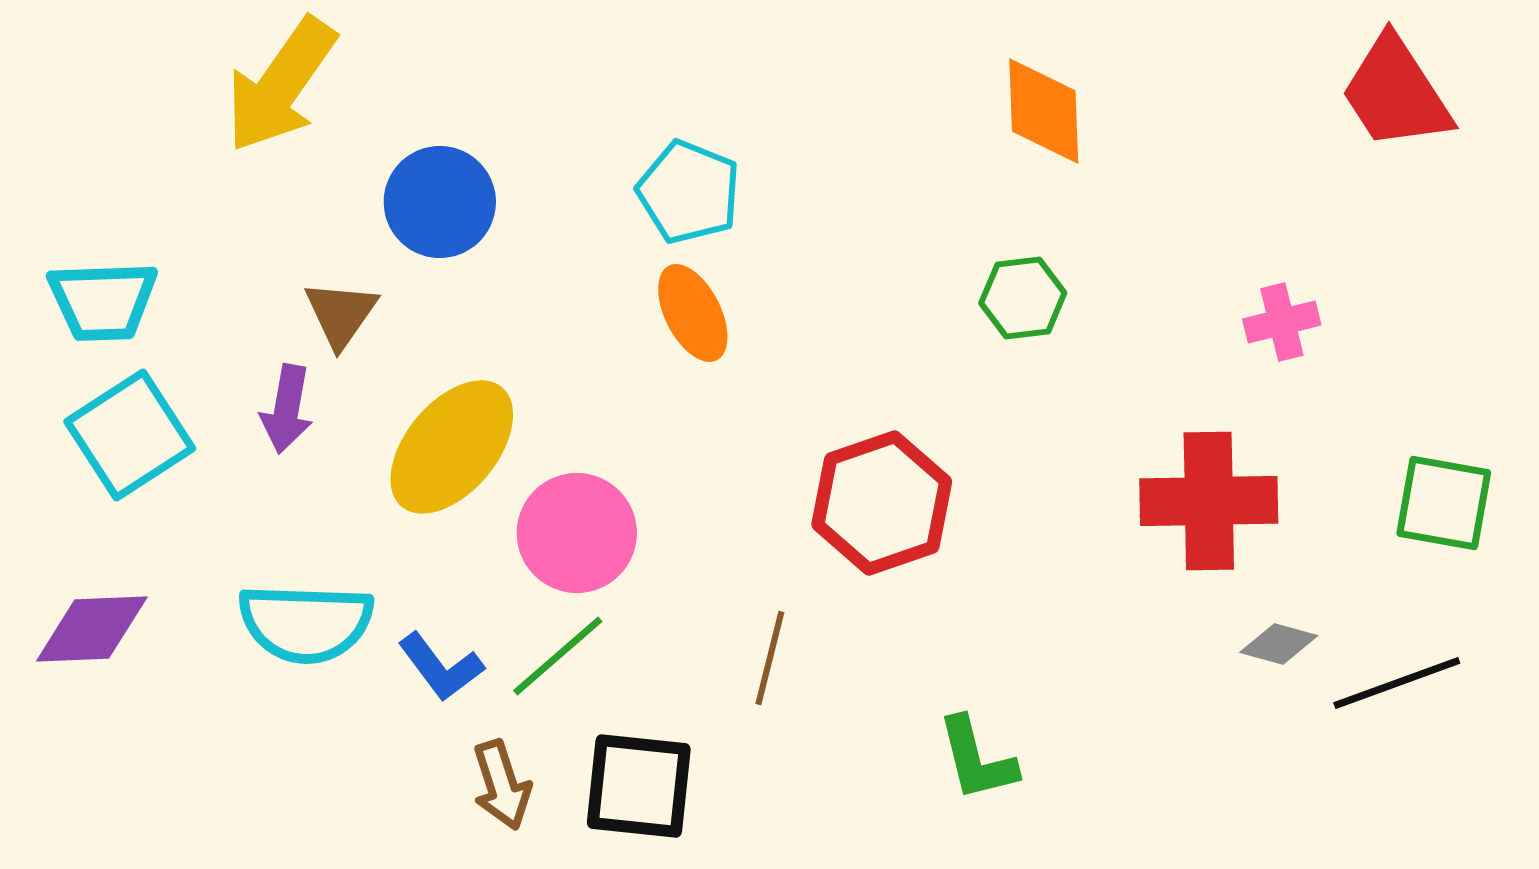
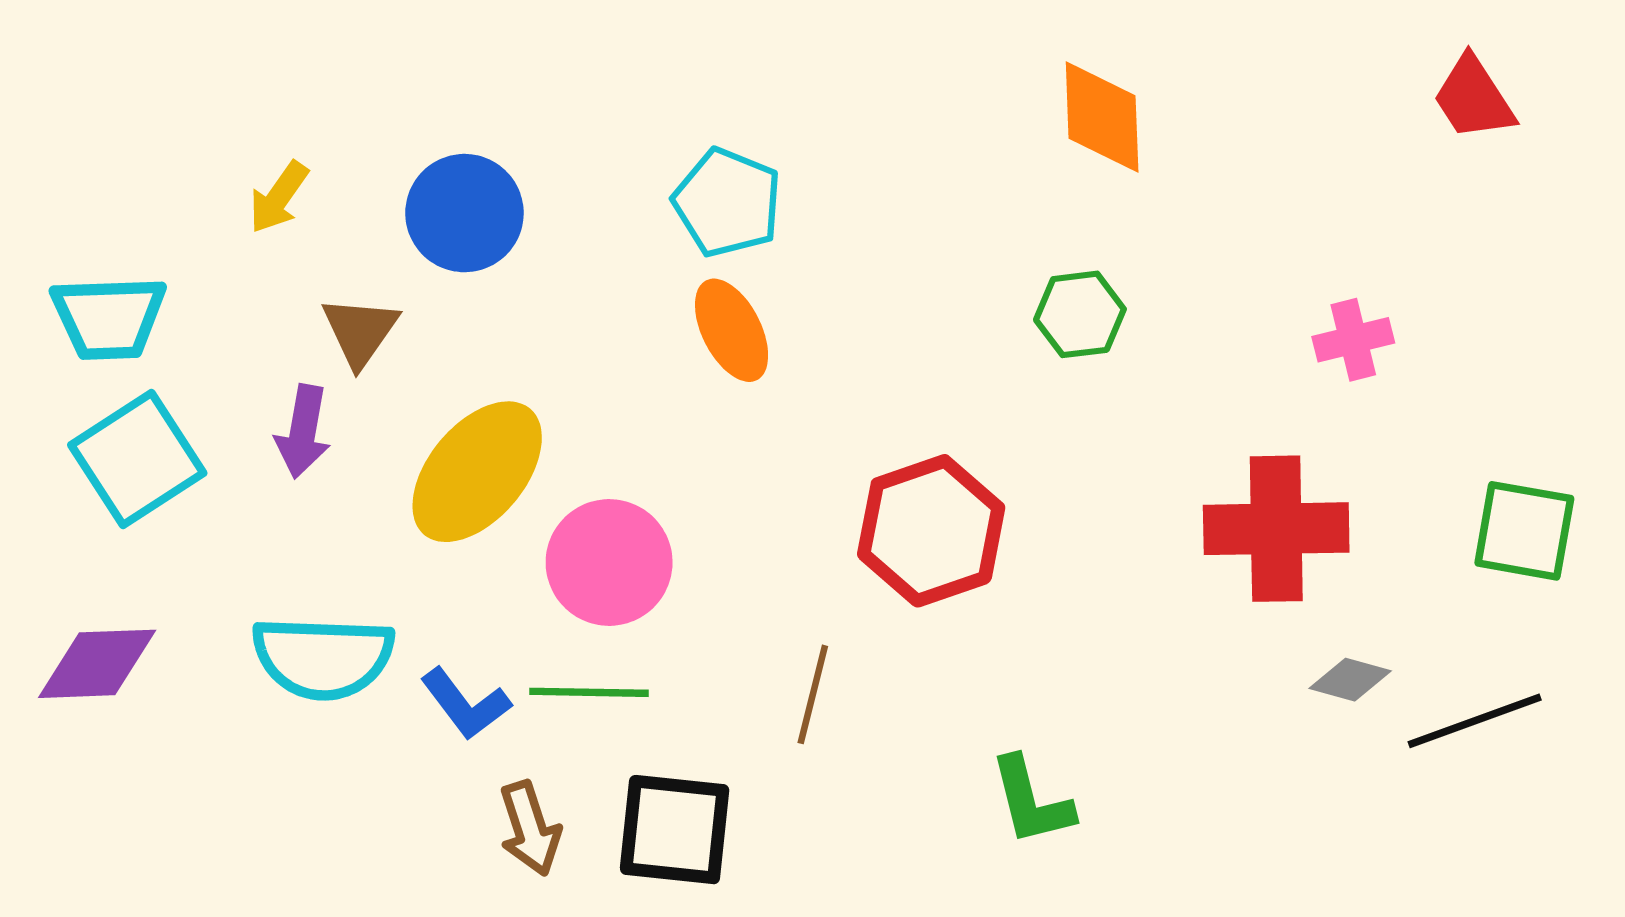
yellow arrow: (281, 85) -> (279, 197), moved, size x0.5
red trapezoid: (1396, 93) -> (1474, 98), size x0.7
green line: (558, 656) -> (589, 692), turned 42

